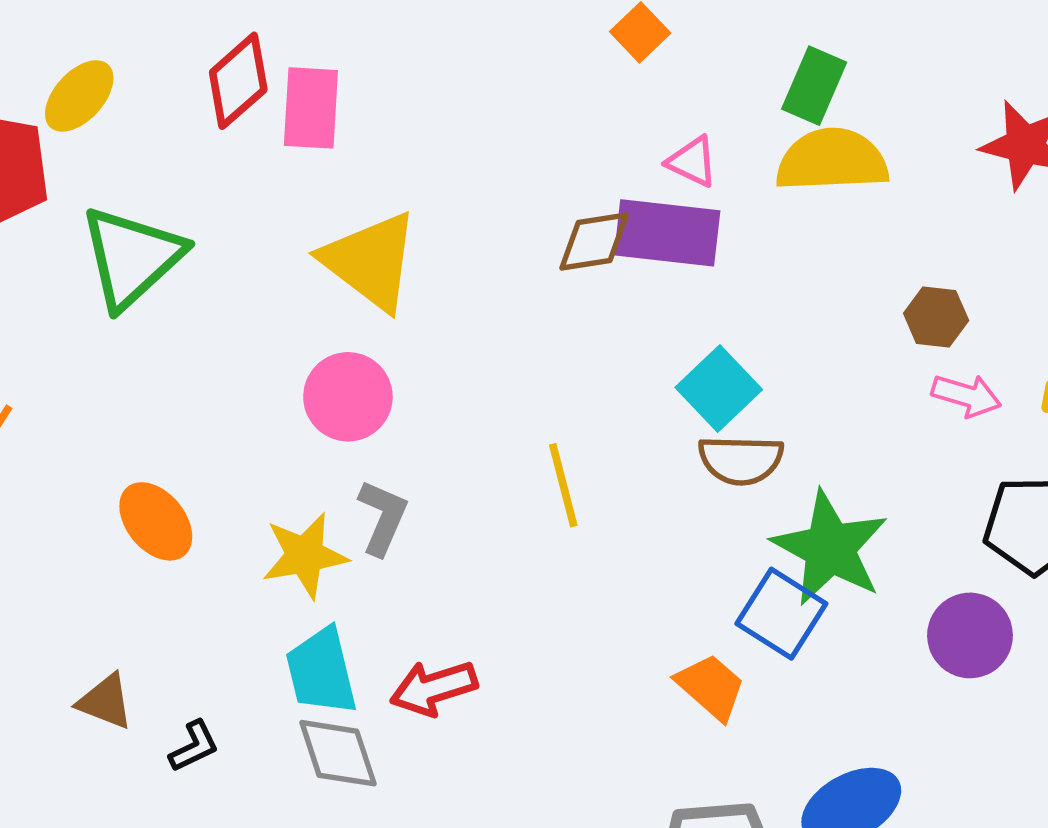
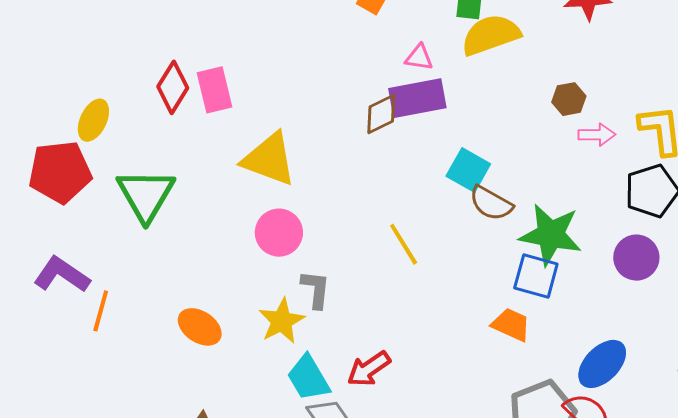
brown semicircle: (741, 460) -> (491, 203), turned 45

